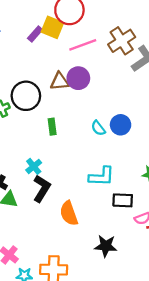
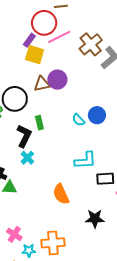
yellow square: (52, 27) -> (35, 55), moved
purple rectangle: (35, 34) -> (29, 40), moved
pink line: (83, 45) -> (59, 37), moved
black L-shape: (42, 189) -> (24, 136), moved

